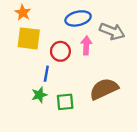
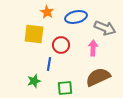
orange star: (23, 13) -> (47, 12), moved
pink arrow: (86, 45) -> (93, 48), moved
green star: (39, 95) -> (34, 81), moved

